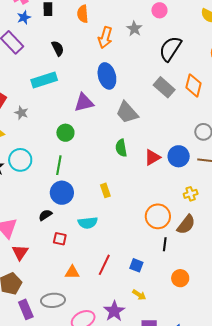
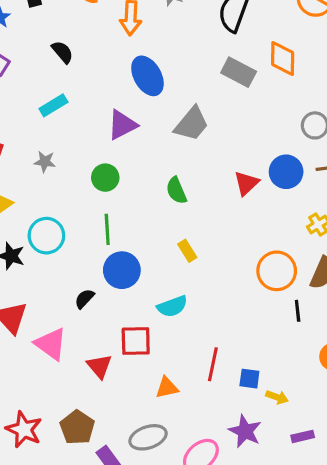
cyan rectangle: (44, 80) -> (53, 105), size x0.7
gray trapezoid: (127, 112) -> (192, 124), turned -85
gray star: (21, 113) -> (45, 162), moved
green semicircle: (121, 148) -> (176, 191), moved
black semicircle: (45, 215) -> (84, 299), moved
red square: (60, 239) -> (136, 341), size x1.5
red triangle: (20, 252) -> (99, 366), moved
blue square: (136, 265) -> (249, 379), moved

